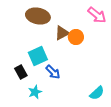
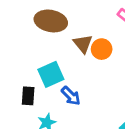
brown triangle: (62, 33) -> (83, 44), turned -42
black rectangle: (21, 72) -> (28, 96), turned 32

